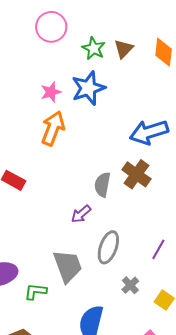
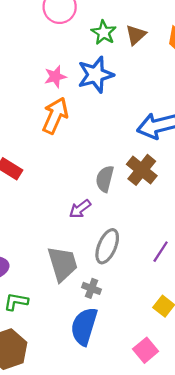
gray cross: (130, 285) -> (92, 288), moved, turned -30
green L-shape: (35, 291) -> (16, 302), moved

